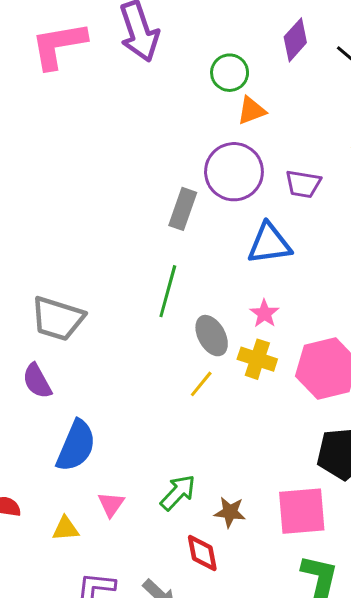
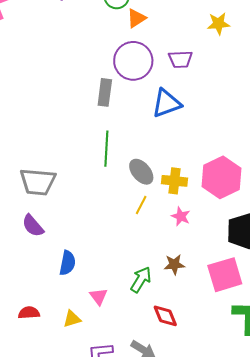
pink star: (264, 313) -> (181, 216), moved
blue semicircle: (76, 446) -> (67, 263), size x0.7
brown star: (230, 512) -> (174, 264), moved

